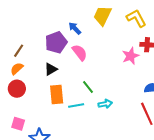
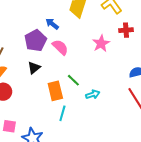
pink star: (131, 56) -> (101, 43), moved
orange rectangle: (57, 95) -> (55, 91), moved
cyan line: (76, 105) -> (62, 113), moved, turned -56

